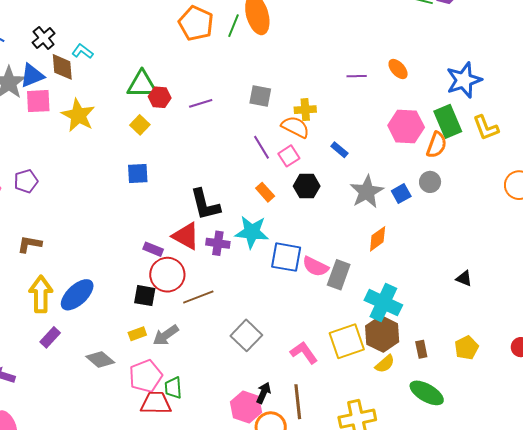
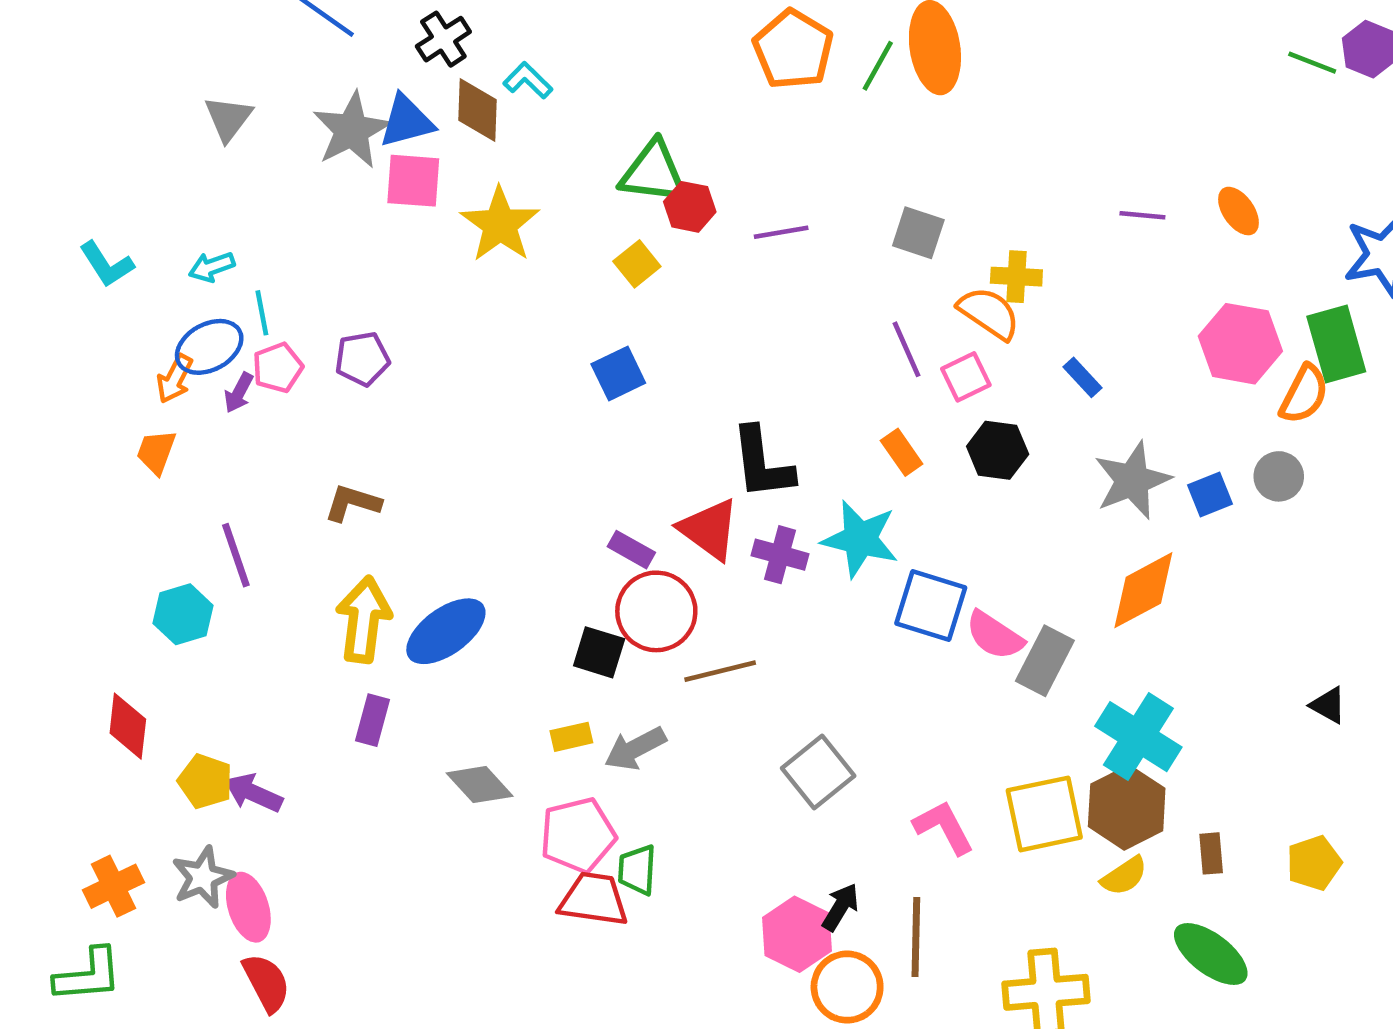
blue square: (138, 173) -> (618, 373), turned -30
orange diamond: (378, 239) -> (1143, 590), size x1.4
purple rectangle: (50, 337) -> (372, 720), turned -35

